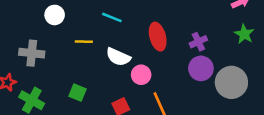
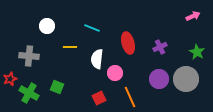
green star: (244, 34) -> (197, 52), moved
white semicircle: (118, 57) -> (97, 59), turned 72
purple circle: (201, 68) -> (159, 79), moved
green square: (77, 93) -> (57, 87), moved

